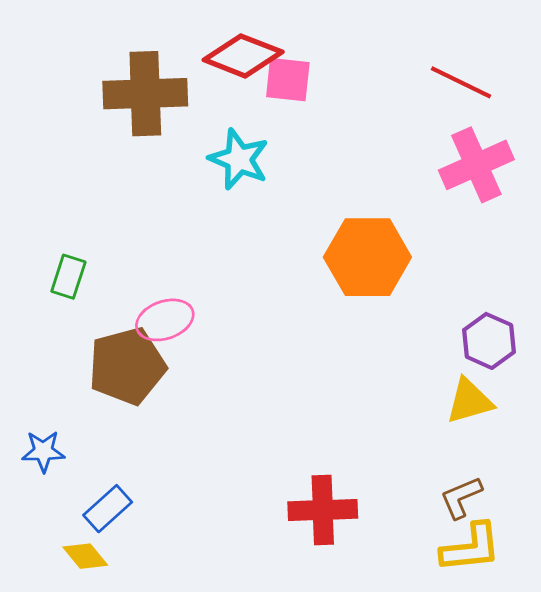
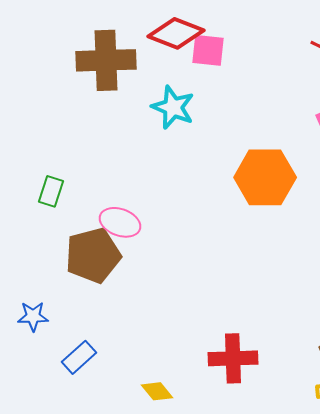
pink ellipse: (165, 320) -> (120, 222), turned 39
yellow diamond: (85, 556) -> (157, 391), moved

